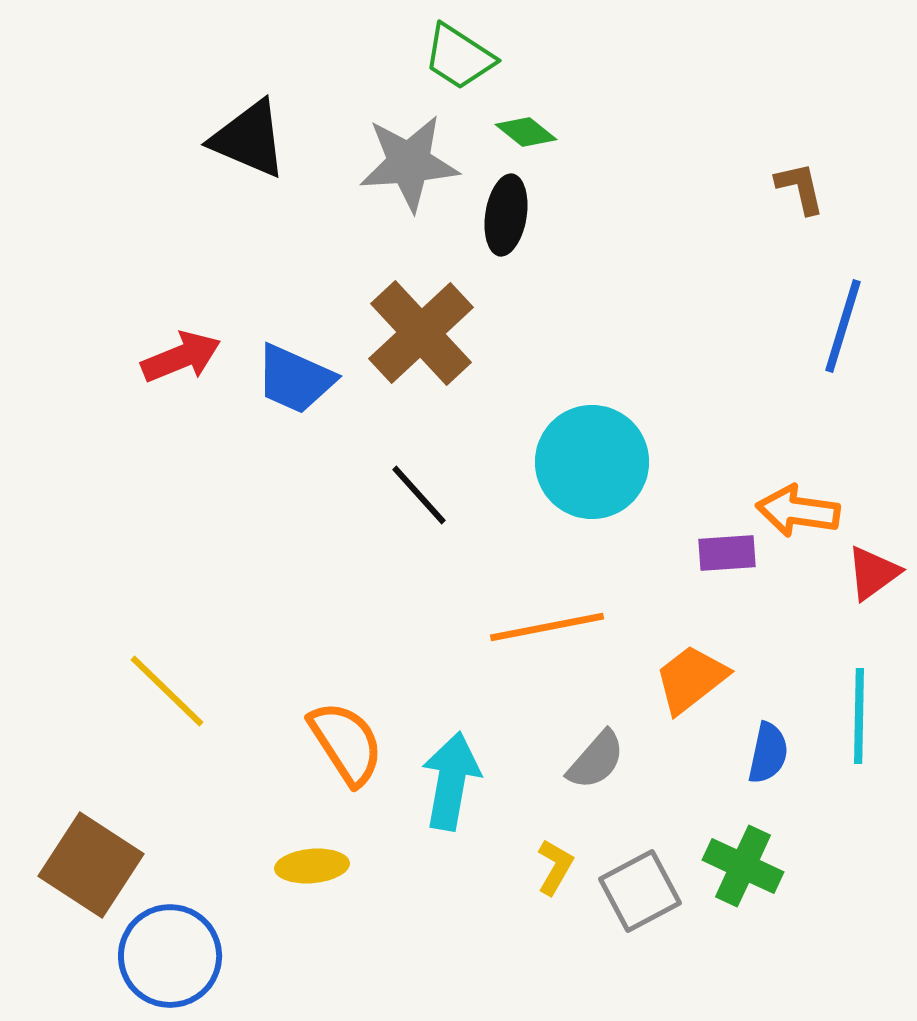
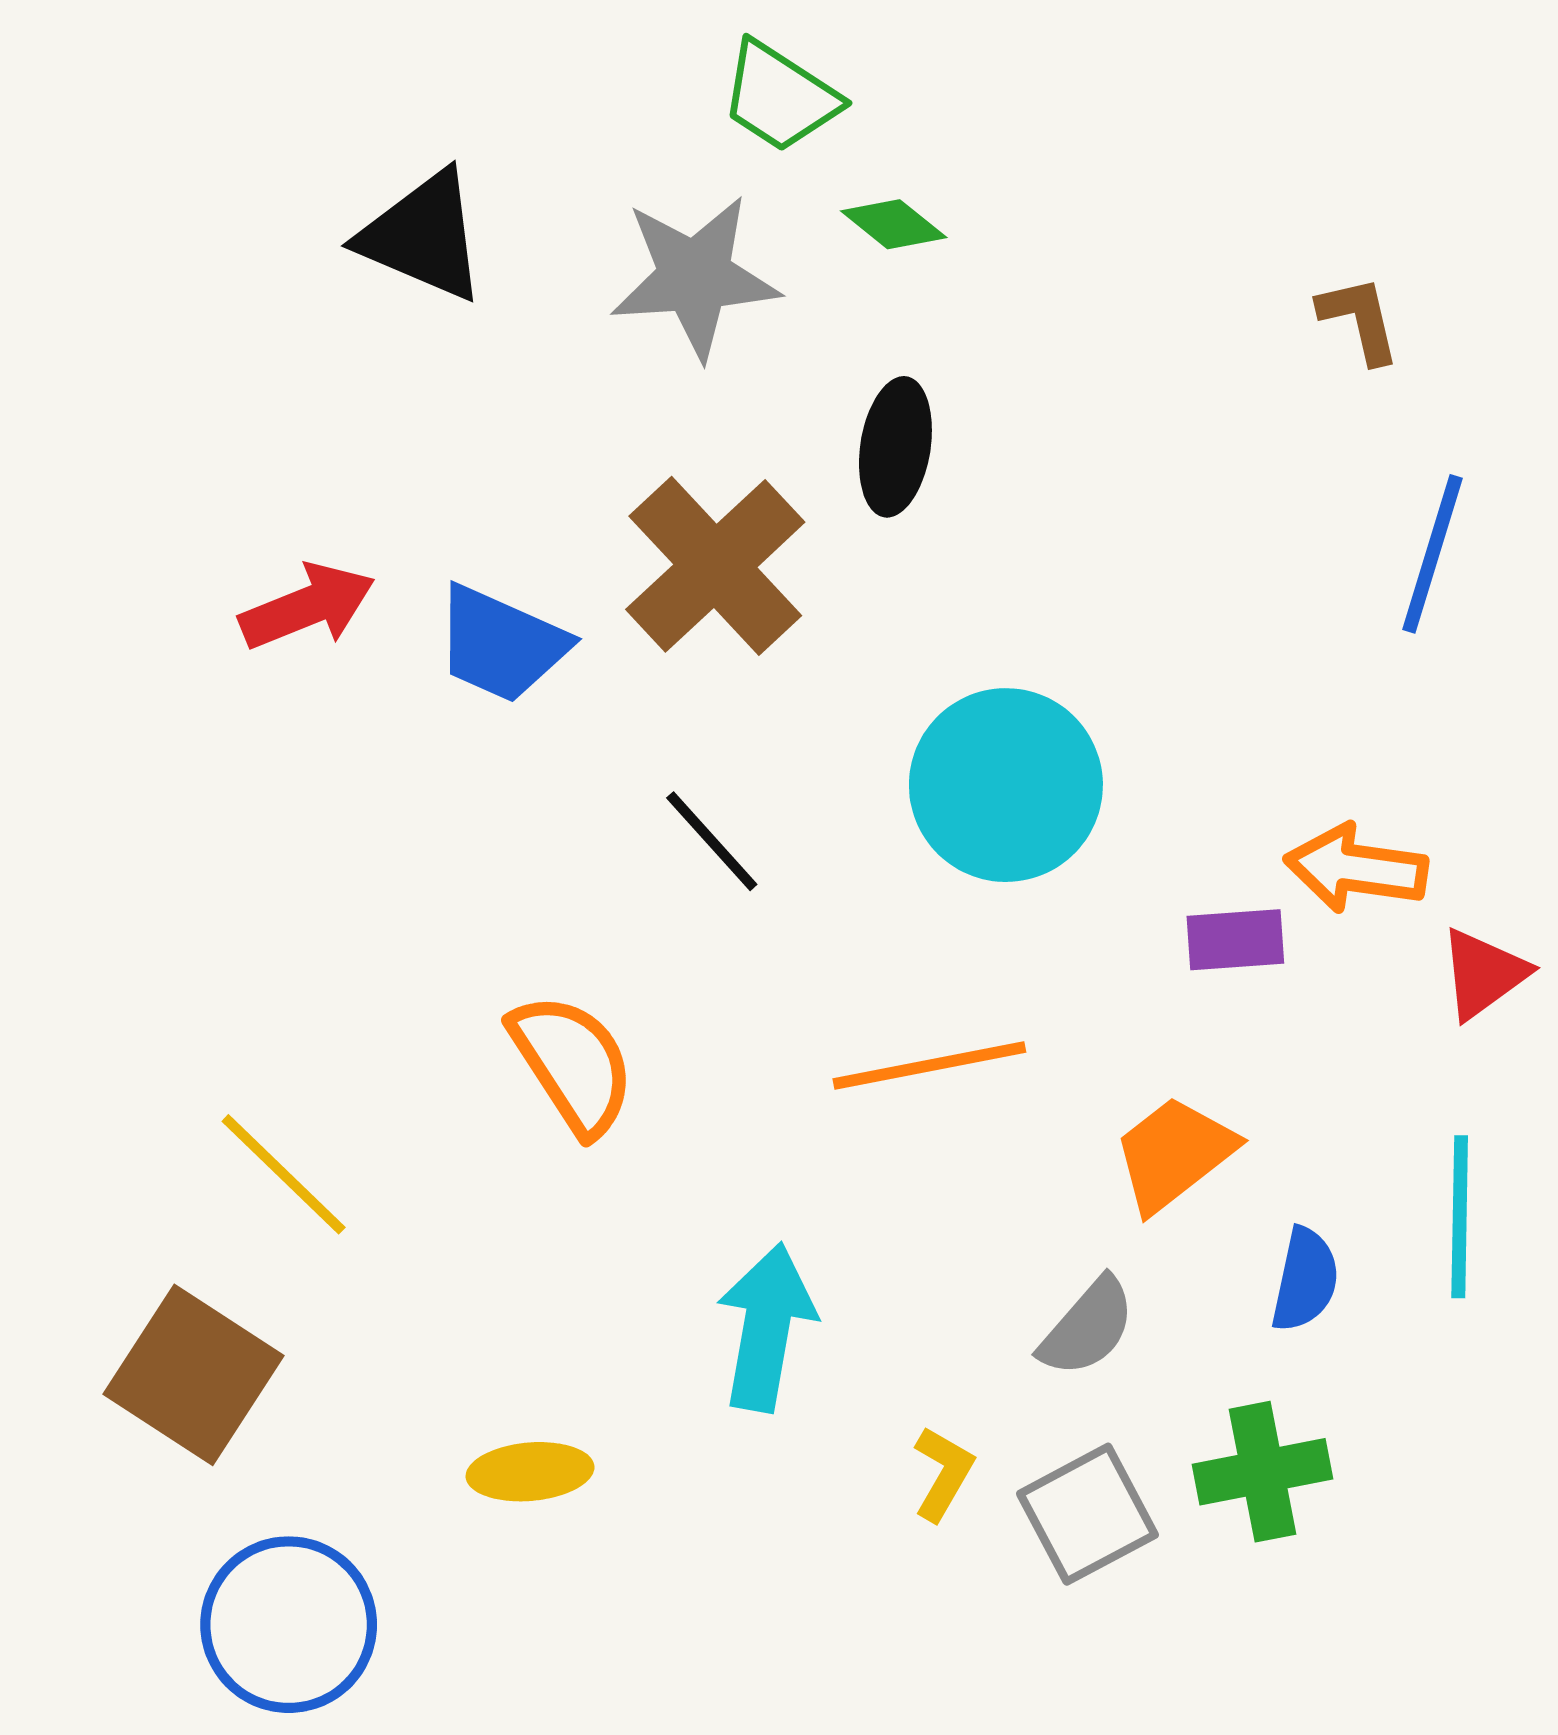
black ellipse: (506, 215) -> (895, 447), moved
orange semicircle: (346, 743) -> (572, 1064), moved
gray semicircle: (596, 760) -> (1087, 1327), moved
brown square: (91, 865) -> (193, 1375), moved
green cross: (743, 866) -> (1263, 1472), turned -36

